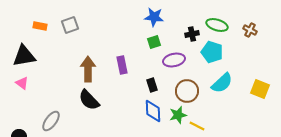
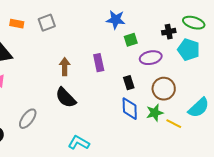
blue star: (154, 17) -> (116, 20), moved
brown arrow: (88, 69) -> (65, 67), size x0.7
cyan semicircle: (222, 83) -> (199, 108), moved

